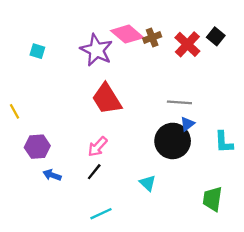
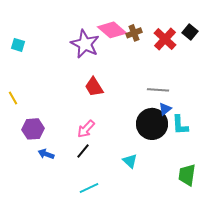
cyan square: (37, 51) -> (18, 45), moved
red trapezoid: (107, 99) -> (94, 87), size x0.7
cyan L-shape: (224, 142) -> (180, 125), moved

